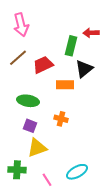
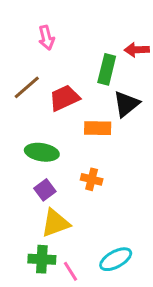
pink arrow: (21, 25) -> (46, 38), moved, size x0.7
purple square: (30, 126) -> (45, 190), turned 32
green cross: (17, 170) -> (42, 259), moved

